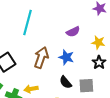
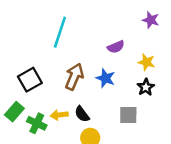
black semicircle: (66, 82) -> (82, 114), moved

